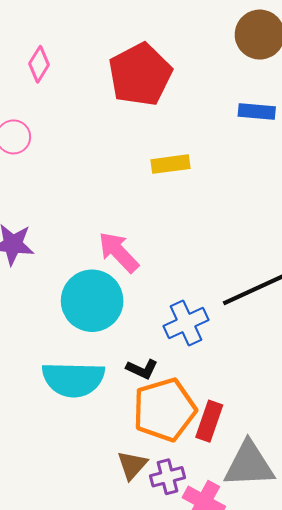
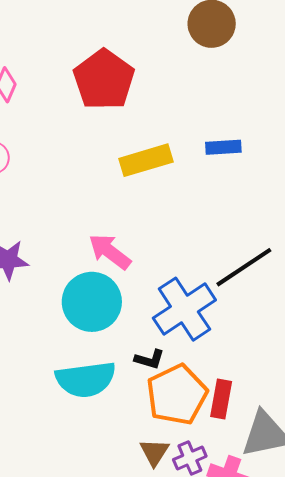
blue rectangle: (257, 112) -> (223, 147), moved
yellow rectangle: (171, 164) -> (146, 160), size x1.4
blue cross: (186, 323) -> (184, 309), size x1.5

